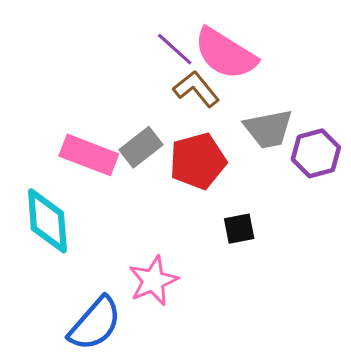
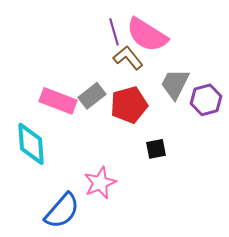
purple line: (175, 49) -> (114, 32), turned 32
gray trapezoid: (268, 129) -> (175, 84), turned 128

